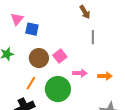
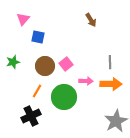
pink triangle: (17, 19) -> (23, 19), moved
gray line: (93, 37) -> (110, 62), moved
orange arrow: (105, 76) -> (111, 84), size x1.5

